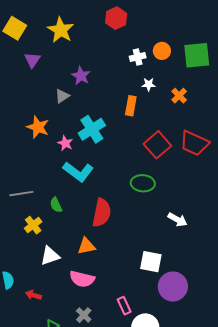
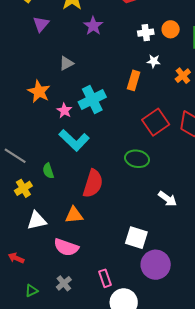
purple star: (81, 76) -> (93, 26), moved
gray line: (21, 194) -> (15, 156), turned 35

